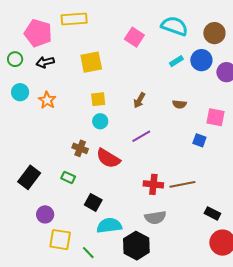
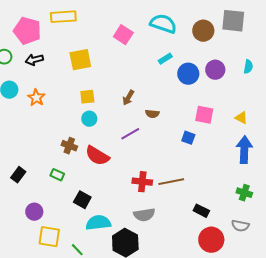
blue circle: (201, 60) -> (188, 74), moved
brown semicircle: (179, 104) -> (152, 114), moved
black rectangle: (29, 177) -> (18, 175), size x0.7

